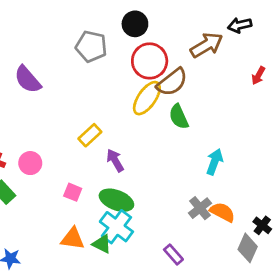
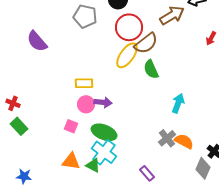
yellow rectangle: (90, 135) -> (84, 83), turned 42
purple arrow: (115, 160) -> (103, 102), turned 126
pink circle: (30, 163) -> (86, 104), moved

